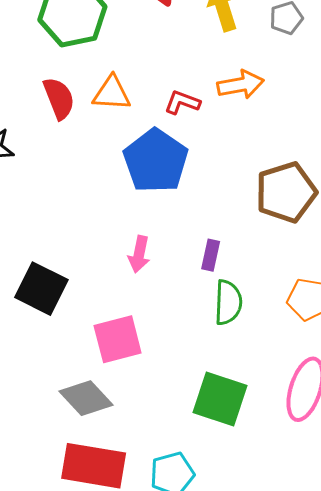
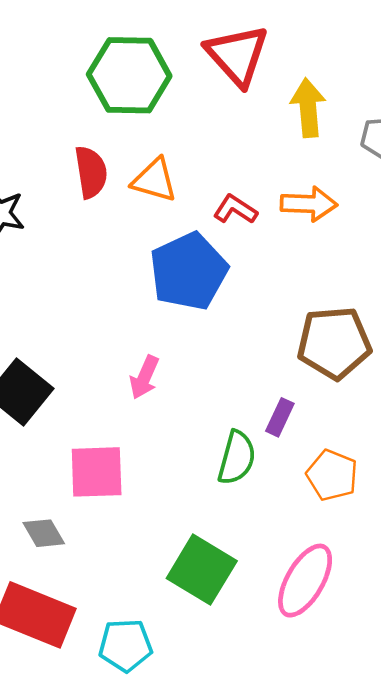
purple rectangle: (211, 255) -> (280, 417), moved
gray diamond: (86, 398) -> (44, 533), size x0.7

